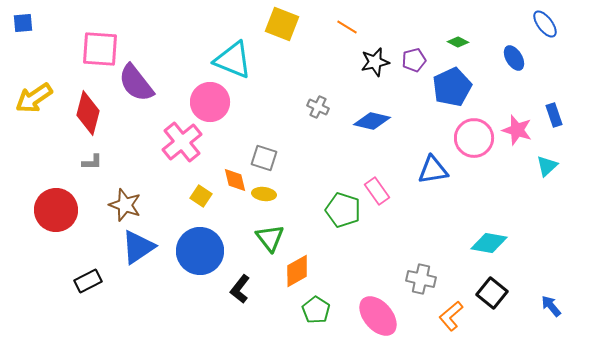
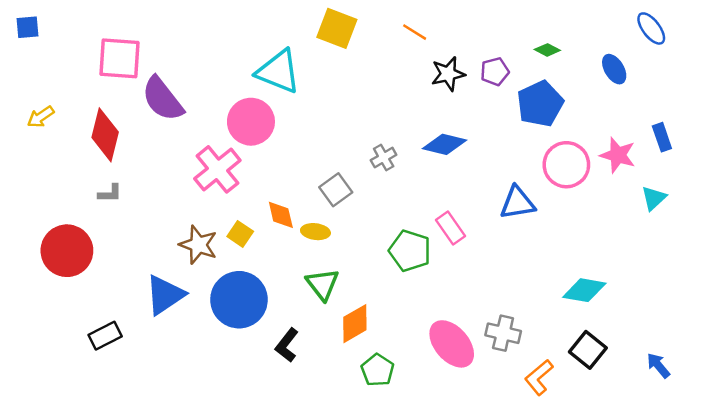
yellow arrow: (34, 98) -> (41, 117), size x0.6
gray cross: (318, 107) -> (384, 158), moved, turned 35
gray square: (264, 158) -> (336, 190), moved, turned 36
brown star: (125, 205) -> (198, 245), moved
pink ellipse: (378, 316) -> (452, 344), moved

